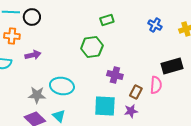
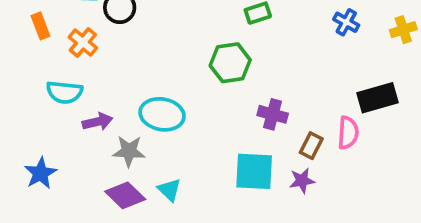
orange cross: (12, 36) -> (83, 42), turned 35
purple arrow: (33, 55) -> (98, 122), moved
cyan ellipse: (62, 86) -> (162, 114), moved

